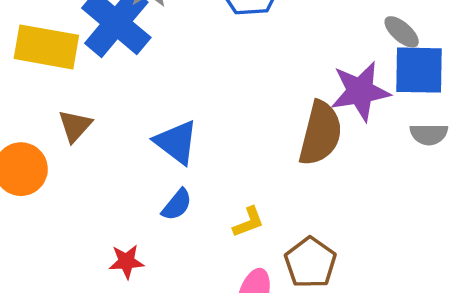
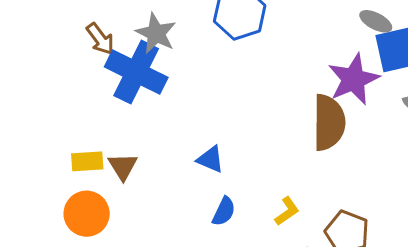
yellow rectangle: (46, 47) -> (87, 161), moved, size x0.6
blue triangle: (176, 142) -> (211, 159), size x0.7

